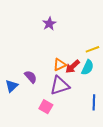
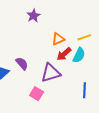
purple star: (49, 24) -> (33, 16), moved
orange triangle: (60, 65) -> (58, 39), moved

